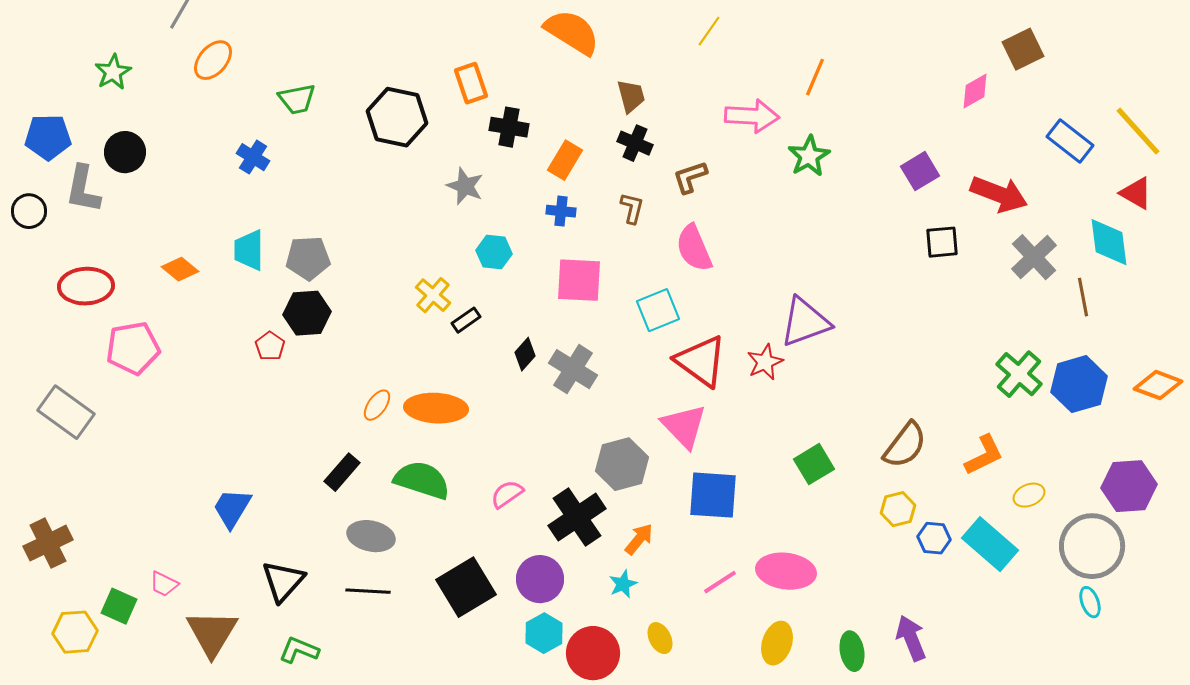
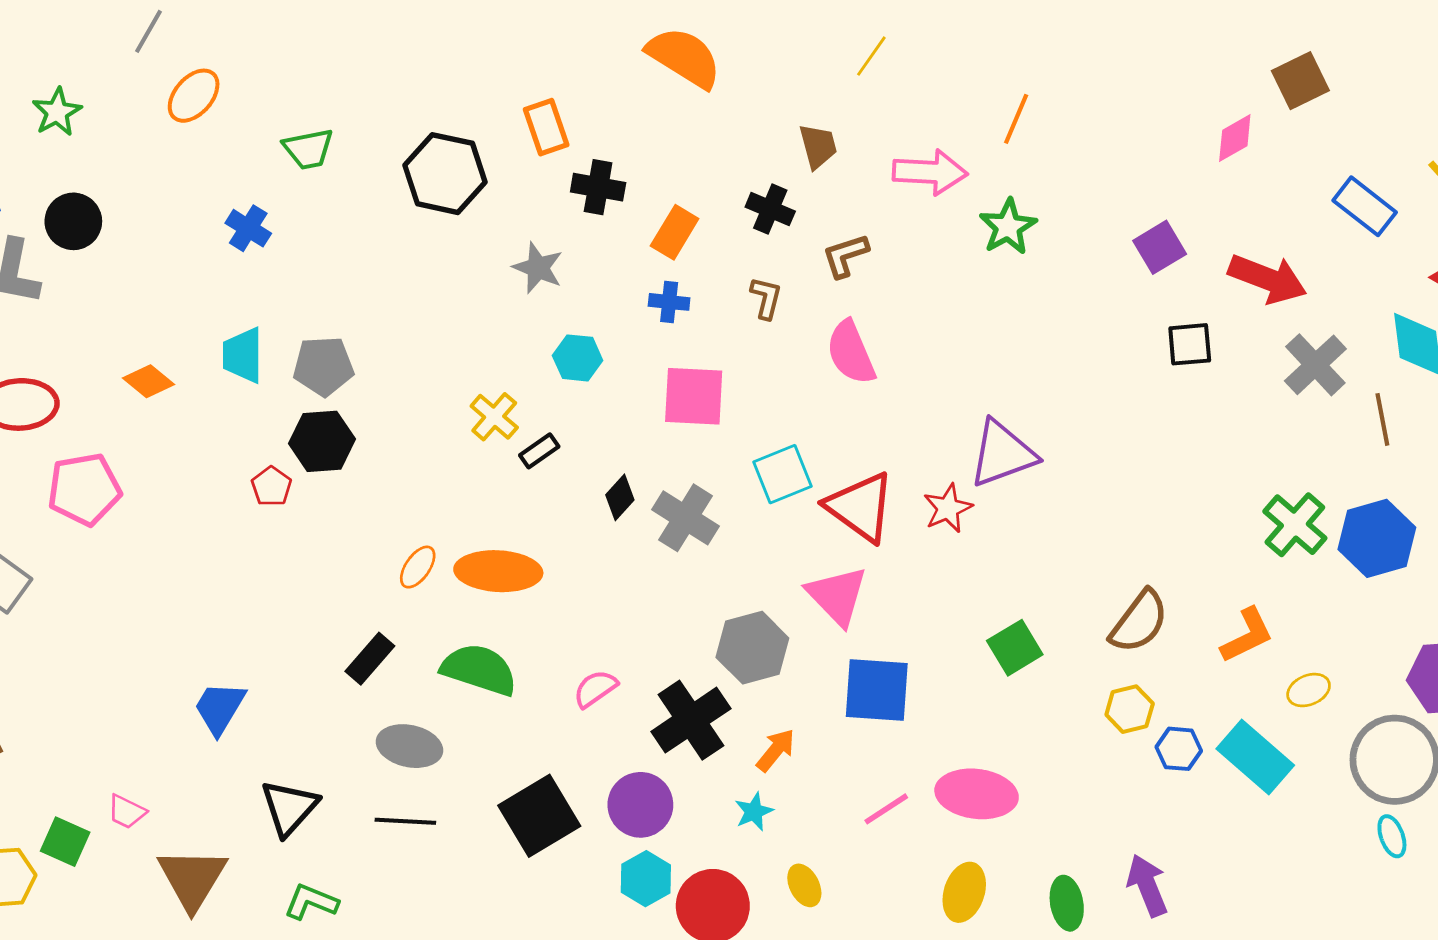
brown trapezoid: (631, 96) -> (818, 146), moved
cyan square: (658, 310) -> (782, 474), moved

